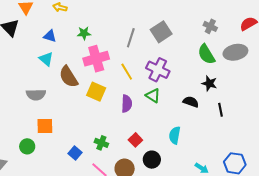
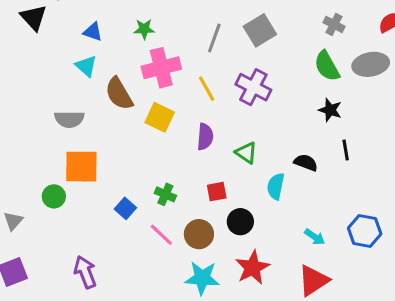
green triangle: (153, 96) -> (246, 153), moved
black semicircle: (191, 102) -> (306, 163), moved
orange square: (45, 126) -> (81, 167), size x1.4
red square: (135, 140) -> (217, 192), turned 32

